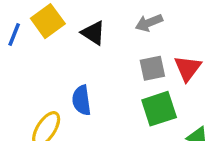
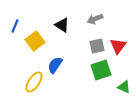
yellow square: (48, 21) -> (35, 41), moved
blue semicircle: (82, 100) -> (55, 65), turned 42

